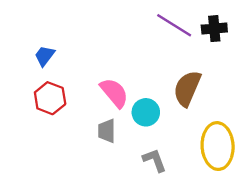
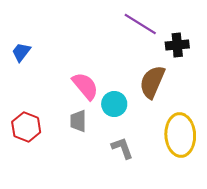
black cross: (214, 29) -> (177, 45), moved
red hexagon: (50, 98) -> (26, 127), moved

